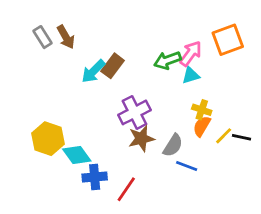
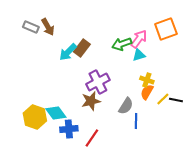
gray rectangle: (43, 37) -> (31, 27), turned -35
yellow hexagon: (48, 139) -> (35, 117), moved
brown star: (141, 139) -> (91, 101), moved
blue line: (187, 166) -> (136, 121), turned 70

